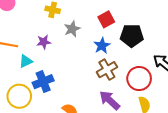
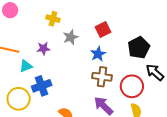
black pentagon: (132, 36) -> (139, 48), moved, turned -30
brown cross: (107, 70) -> (102, 77), turned 36

